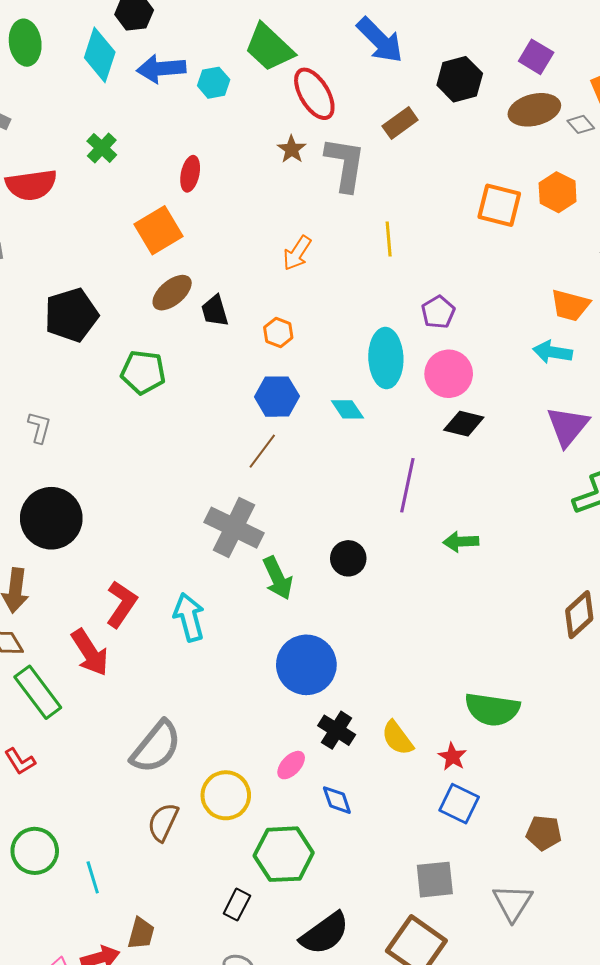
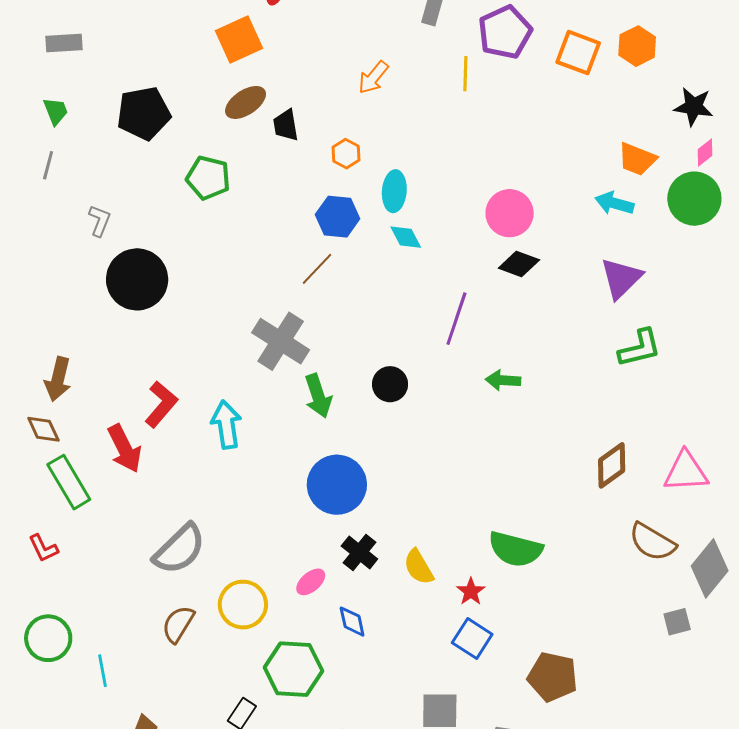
purple pentagon: (438, 312) -> (505, 32), moved, size x1.6
cyan ellipse: (386, 358) -> (394, 191), moved, size x0.7
black circle: (51, 518) -> (137, 279), moved
brown pentagon: (544, 833) -> (553, 677), size x1.4

